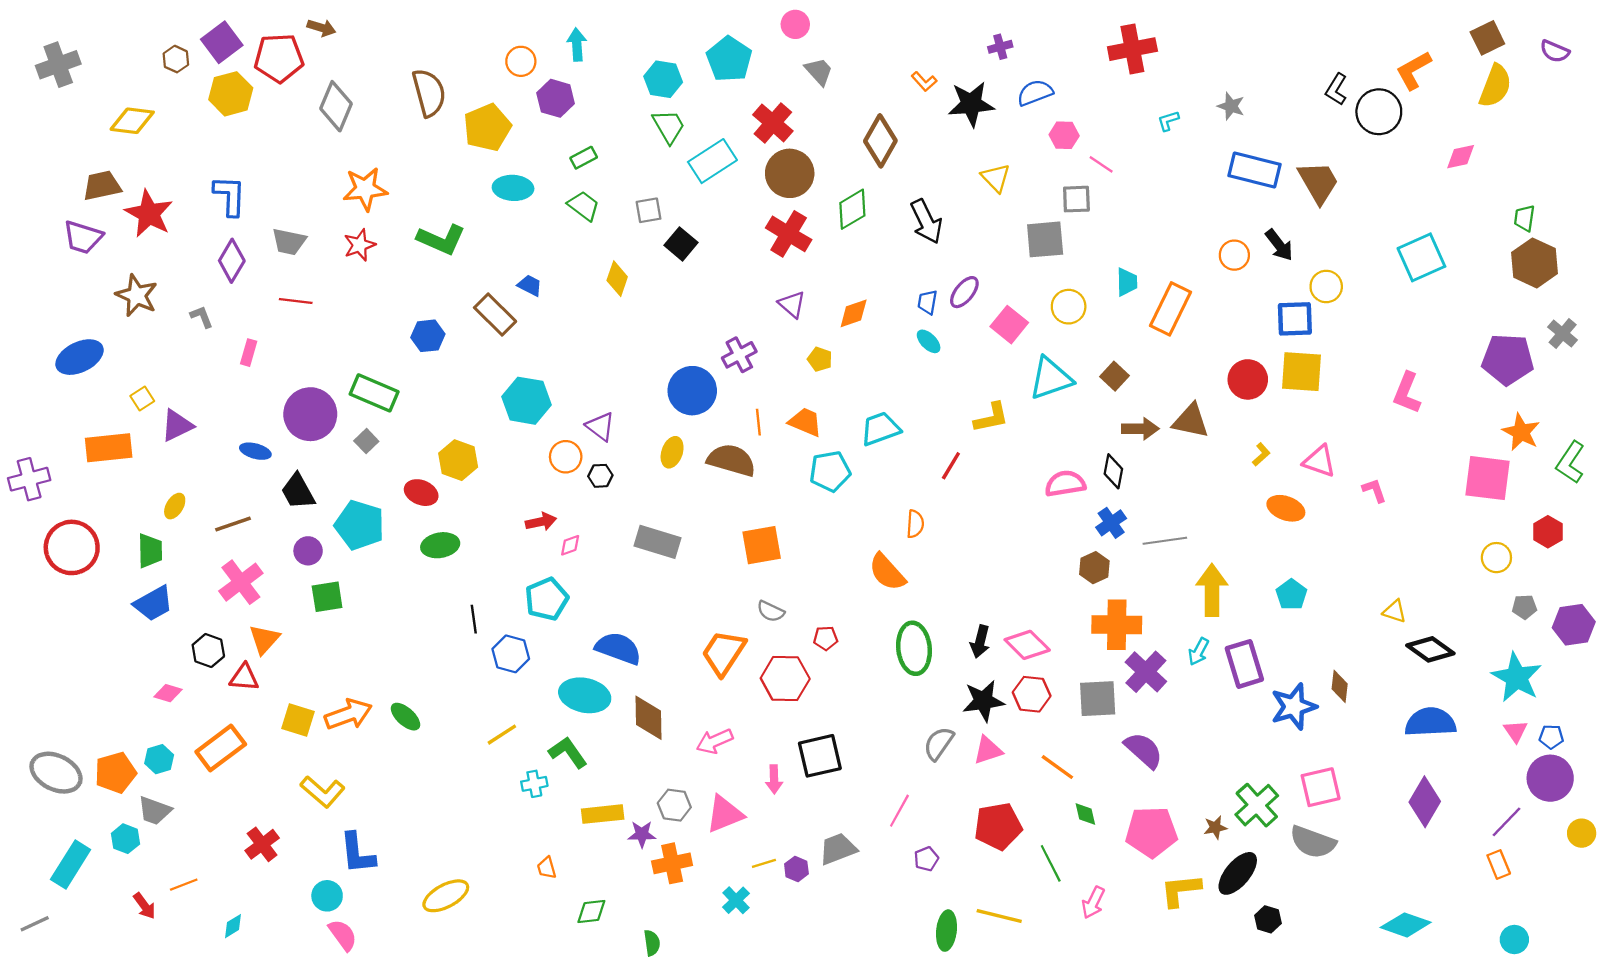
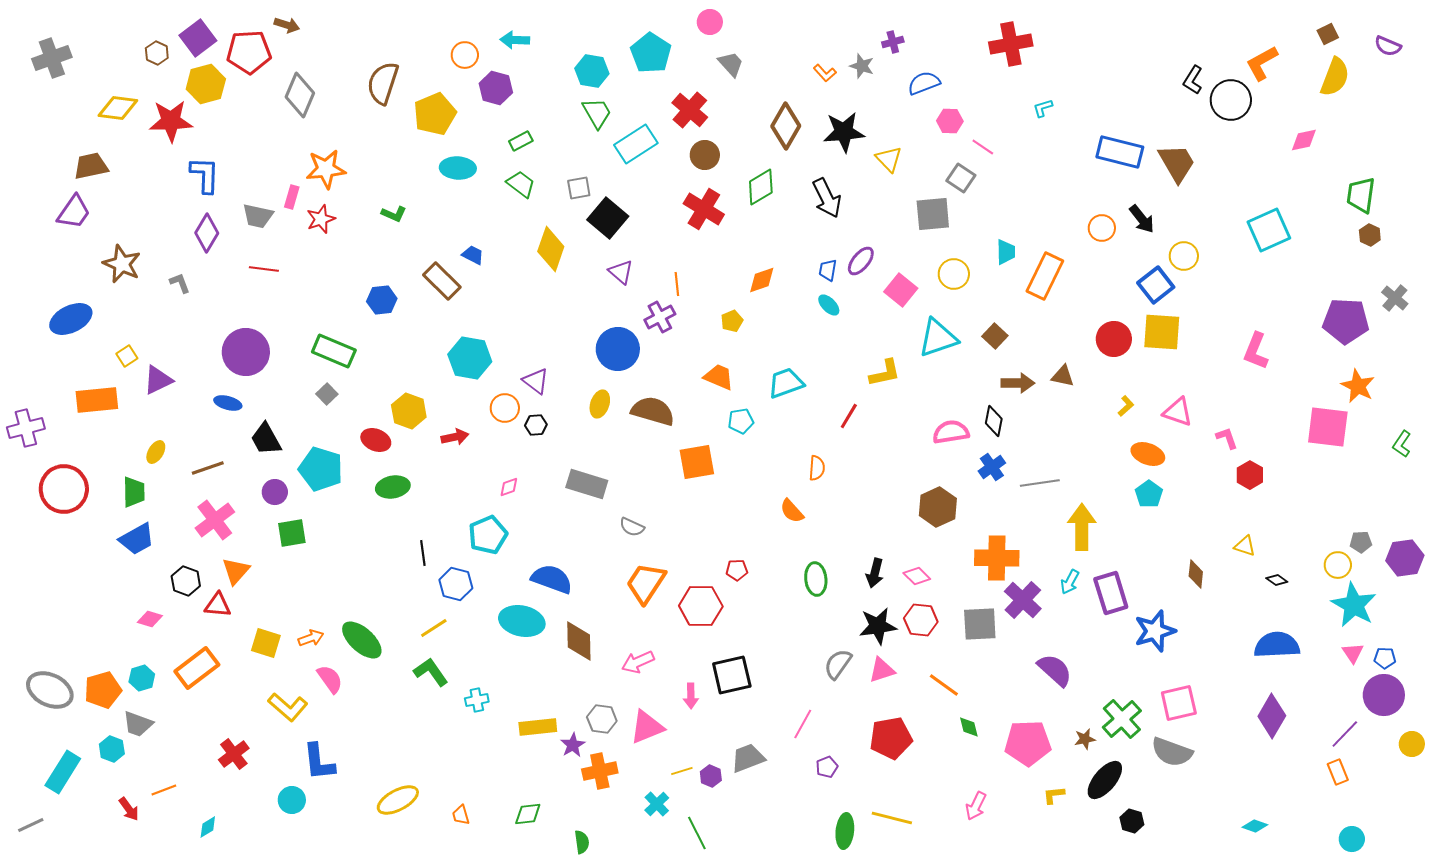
brown square: (1487, 38) -> (1328, 34), size x0.7
cyan arrow: (577, 45) -> (515, 40), turned -84
brown semicircle: (429, 93) -> (383, 83), turned -147
black star: (971, 104) -> (844, 132), moved
gray star: (1231, 106) -> (862, 66), moved
brown circle: (790, 173) -> (705, 155), size x0.7
gray square: (1076, 199) -> (961, 178), turned 36
red star: (149, 214) -> (171, 121), moved, turned -30
green trapezoid: (1524, 218) -> (1361, 195), size x1.5
purple trapezoid: (83, 237) -> (74, 212), turned -72
green L-shape: (441, 239) -> (394, 214), size x0.6
black square: (681, 244) -> (608, 218), size x1.4
brown hexagon: (1535, 263) -> (1370, 235), size x0.5
yellow diamond: (617, 279) -> (551, 249), size x1.4
purple triangle: (792, 304) -> (621, 272), moved
blue square: (1295, 319) -> (1156, 285), turned -36
pink rectangle: (249, 353) -> (292, 197), moved
yellow pentagon: (820, 359) -> (732, 321), turned 30
purple circle: (310, 414) -> (246, 352), moved
brown triangle: (1191, 421) -> (1063, 376), size x0.7
orange line: (758, 422) -> (677, 284), moved
green L-shape: (1570, 462) -> (1402, 444), moved, size x0.7
cyan pentagon: (830, 471) -> (741, 421), size x0.7
red arrow: (541, 522) -> (455, 437), moved
red hexagon: (1548, 532) -> (1250, 475), moved
orange square: (762, 545) -> (697, 462), moved
yellow circle: (1496, 558) -> (1338, 565), moved
brown hexagon: (1094, 568) -> (938, 507), moved, size x1.4
orange semicircle: (887, 572) -> (792, 511), size x0.7
cyan pentagon: (1291, 595) -> (1149, 494), moved
gray semicircle: (771, 611) -> (632, 527), moved
pink diamond: (1027, 645) -> (917, 576), size x0.7
green ellipse: (914, 648) -> (816, 579), size x0.7
black diamond: (1430, 649) -> (1277, 580), size x0.5
brown diamond: (1340, 686) -> (1196, 574), moved
orange arrow: (348, 714) -> (311, 638), size x0.6
green ellipse: (405, 717) -> (362, 640), size x1.5
yellow line: (502, 735) -> (434, 628), moved
purple semicircle: (1144, 750) -> (1055, 670), moved
green L-shape: (568, 752) -> (431, 672), moved
purple star: (642, 834) -> (573, 745), turned -30
green line: (1051, 863) -> (697, 833), moved
orange trapezoid: (547, 868) -> (461, 815), moved
yellow L-shape: (1181, 890) -> (1054, 795), size x0.6
cyan diamond: (1406, 925) -> (1255, 826), size x0.6
pink semicircle: (343, 935) -> (330, 679), moved

